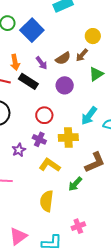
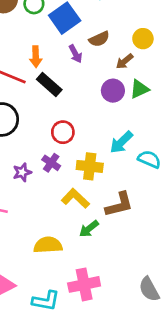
brown semicircle: (63, 58) -> (99, 39), moved
purple arrow: (42, 63) -> (75, 54), moved
purple circle: (65, 85) -> (113, 91), moved
yellow L-shape: (50, 165) -> (75, 198), moved
yellow semicircle: (47, 201) -> (48, 245), turned 70
pink cross: (78, 226) -> (84, 284), size x1.6

